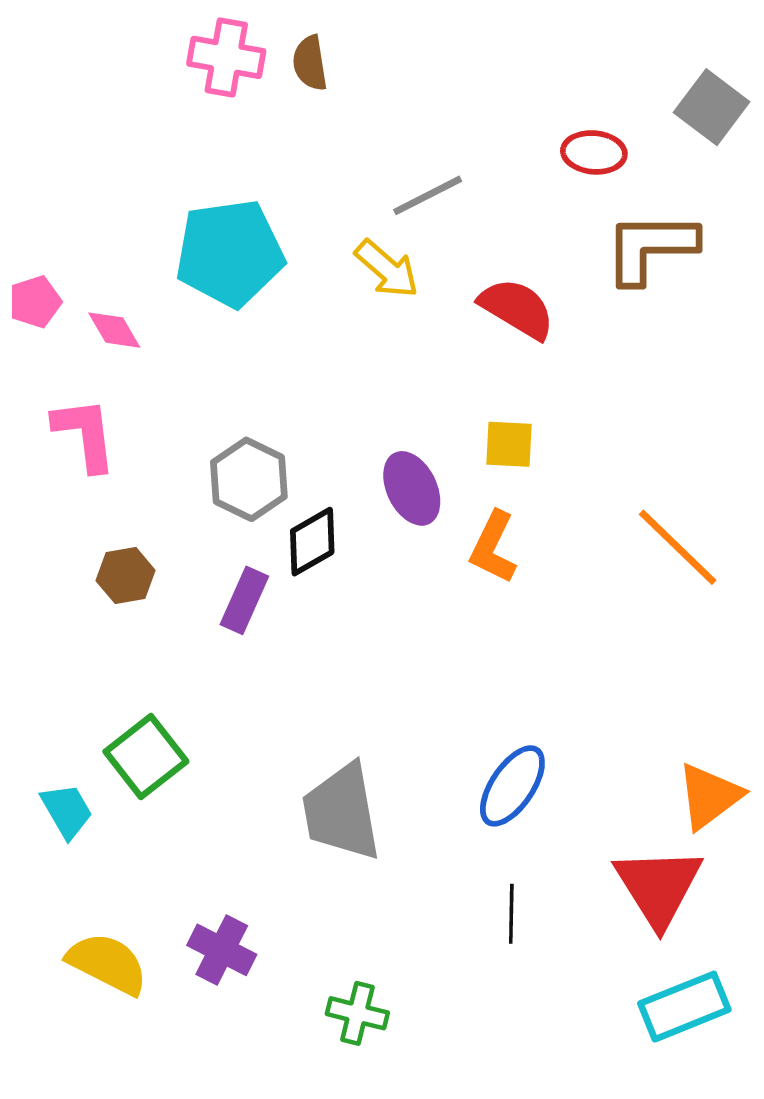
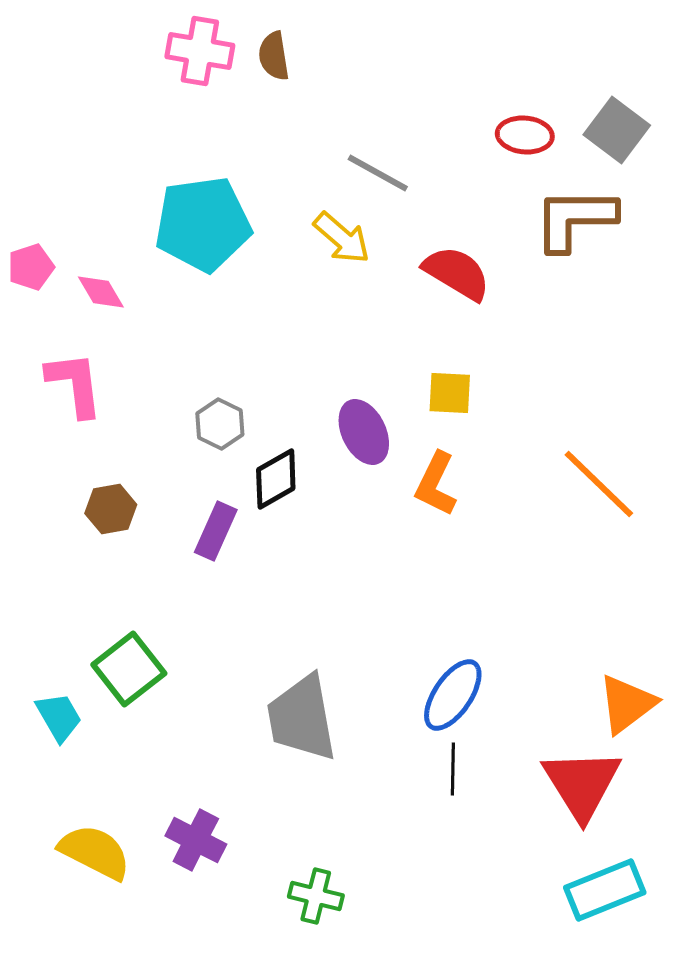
gray square: (712, 107) -> (617, 130), moved
gray line: (428, 195) -> (378, 173), turned 56
gray hexagon: (249, 479) -> (220, 424), size x0.7
black line: (511, 914) -> (453, 769), moved

